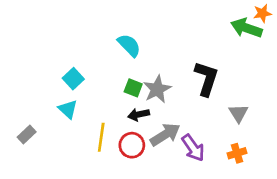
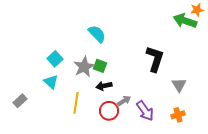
gray star: (157, 89) -> (84, 67), moved
gray arrow: (165, 135) -> (124, 101), size x0.6
red circle: (132, 145) -> (109, 111), moved

